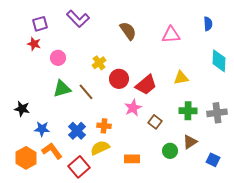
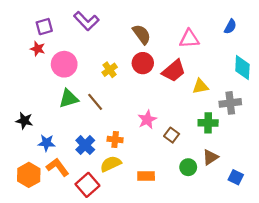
blue semicircle: (208, 24) -> (230, 27), turned 32
pink circle: (58, 58) -> (64, 64), size x1.5
red circle: (119, 79) -> (143, 63), moved
red trapezoid: (146, 85) -> (174, 71), moved
gray cross: (217, 113) -> (230, 103), moved

